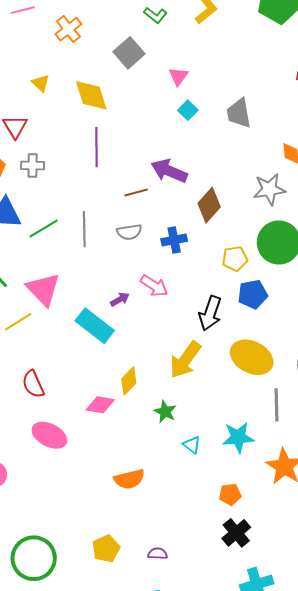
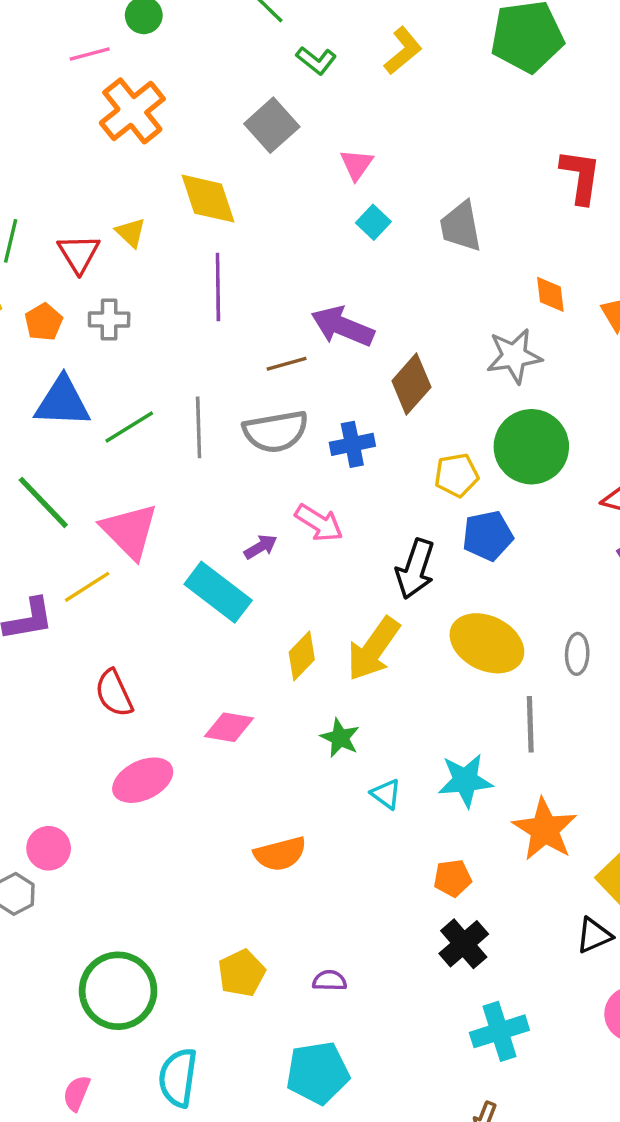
orange cross: (68, 29) -> (132, 111), moved, size x1.4
yellow triangle: (41, 83) -> (131, 233), moved
gray semicircle: (129, 232) -> (276, 431), size x1.5
yellow diamond: (129, 381) -> (302, 656), moved
pink ellipse: (49, 435) -> (143, 780), turned -52

